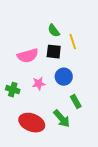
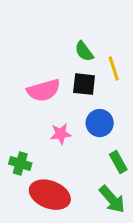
green cross: (13, 90) -> (20, 163), moved
green arrow: (62, 119) -> (112, 199), moved

